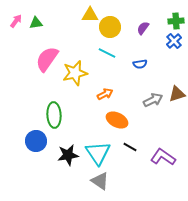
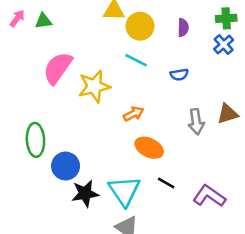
purple semicircle: (143, 28) -> (183, 28), turned 144
gray arrow: (153, 100) -> (196, 122), turned 108
green ellipse: (54, 115) -> (35, 140), moved
blue circle: (36, 141) -> (66, 166), moved

